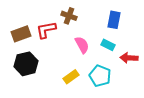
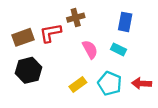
brown cross: (69, 16) -> (76, 18), turned -35
red arrow: (129, 58) -> (142, 83), moved

